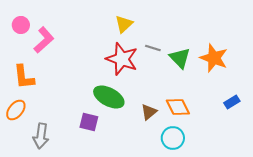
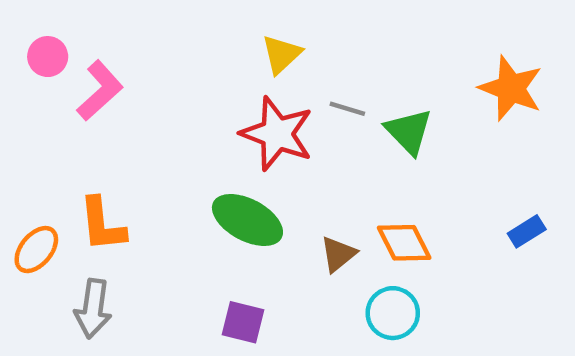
orange star: (214, 58) -> (511, 88), moved
orange L-shape: (24, 77) -> (102, 225), moved
purple square: (89, 122) -> (243, 322), moved

